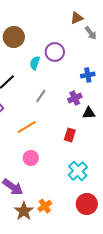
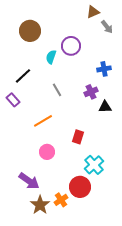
gray line: (41, 96) -> (57, 90), turned -64
red rectangle: (70, 135) -> (78, 137), moved
red circle: (87, 204) -> (80, 187), moved

